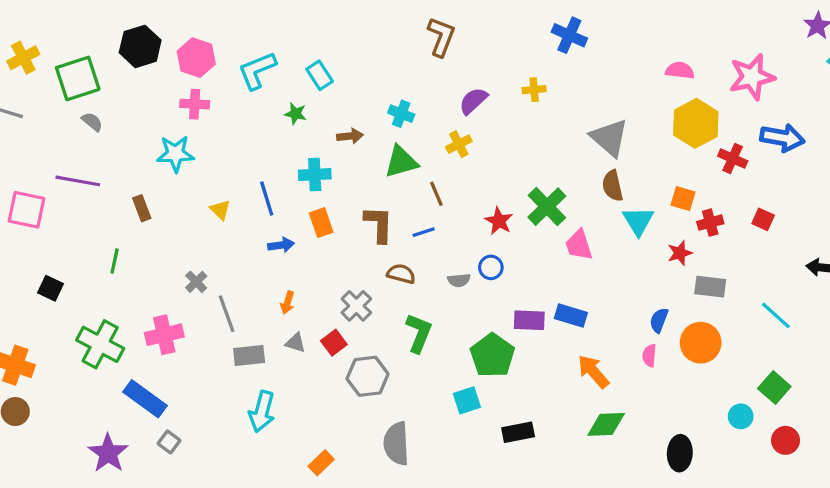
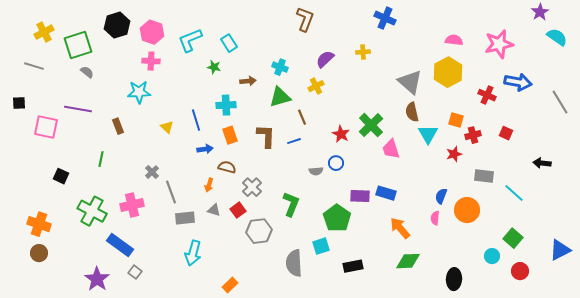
yellow hexagon: (696, 123) -> (448, 72), moved
brown semicircle: (401, 274) -> (227, 167), moved
gray rectangle: (710, 287) -> (484, 176), moved
gray semicircle: (396, 444) -> (294, 263), moved

